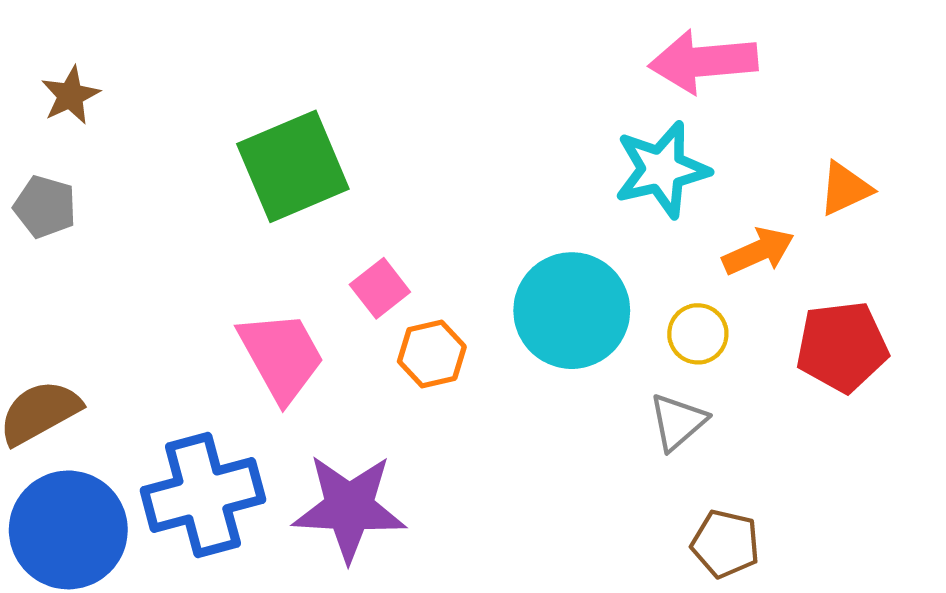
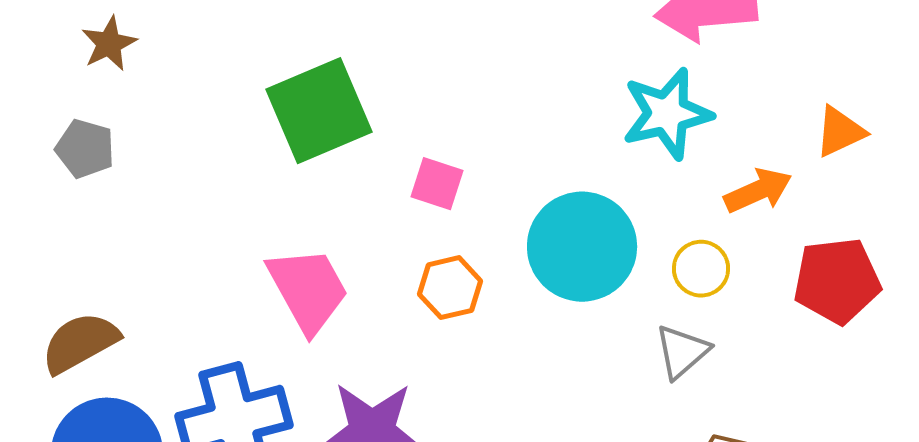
pink square: (380, 288) -> (437, 184), moved, turned -34

